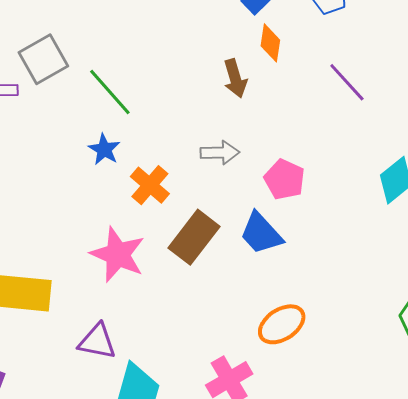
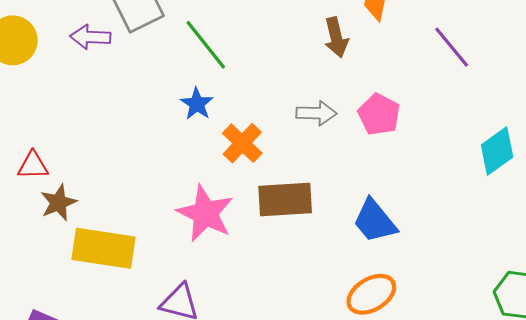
pink pentagon: (285, 179) -> (379, 114), moved
blue trapezoid: (261, 233) -> (375, 221), moved
brown rectangle: (194, 237) -> (285, 199), turned 46

